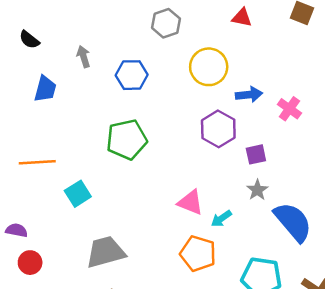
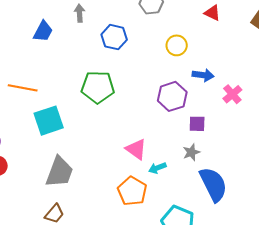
yellow circle: (209, 67) -> (177, 45), size x0.7
cyan square: (78, 194) -> (49, 121), size x1.4
gray trapezoid: (106, 252) -> (59, 172), turned 112

